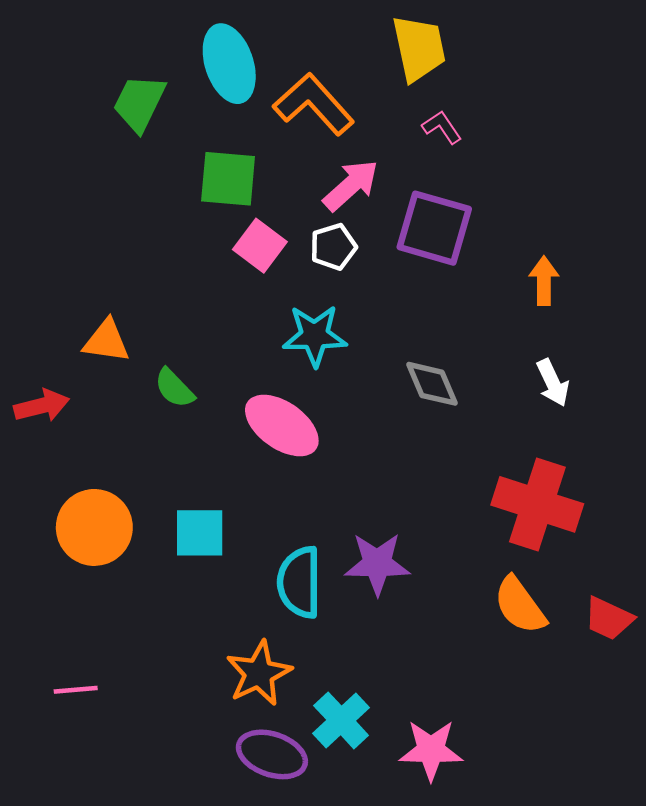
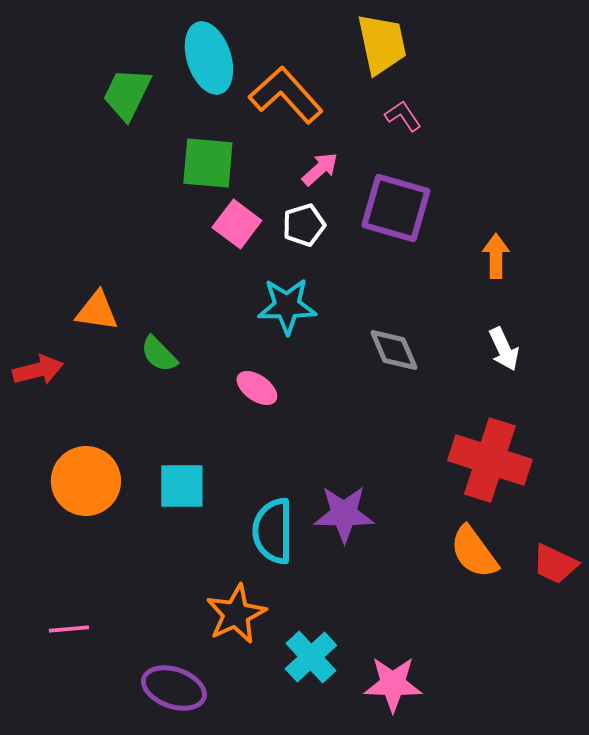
pink arrow: (351, 185) -> (320, 169), size x0.7
pink ellipse: (282, 425) -> (257, 388), size x0.6
purple ellipse: (272, 754) -> (174, 688), moved

